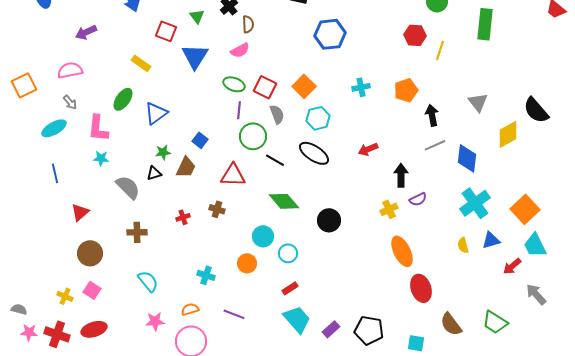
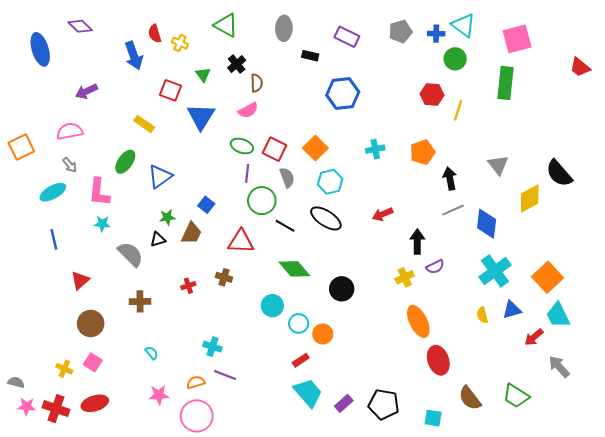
orange circle: (247, 263) -> (323, 334), moved
cyan semicircle: (148, 281) -> (152, 353), size x0.6
purple line: (234, 314) -> (225, 375), moved

